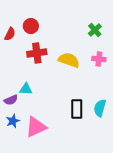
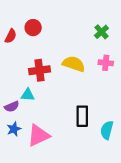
red cross: (37, 53) -> (40, 70), moved
cyan semicircle: (100, 108) -> (107, 130), moved

